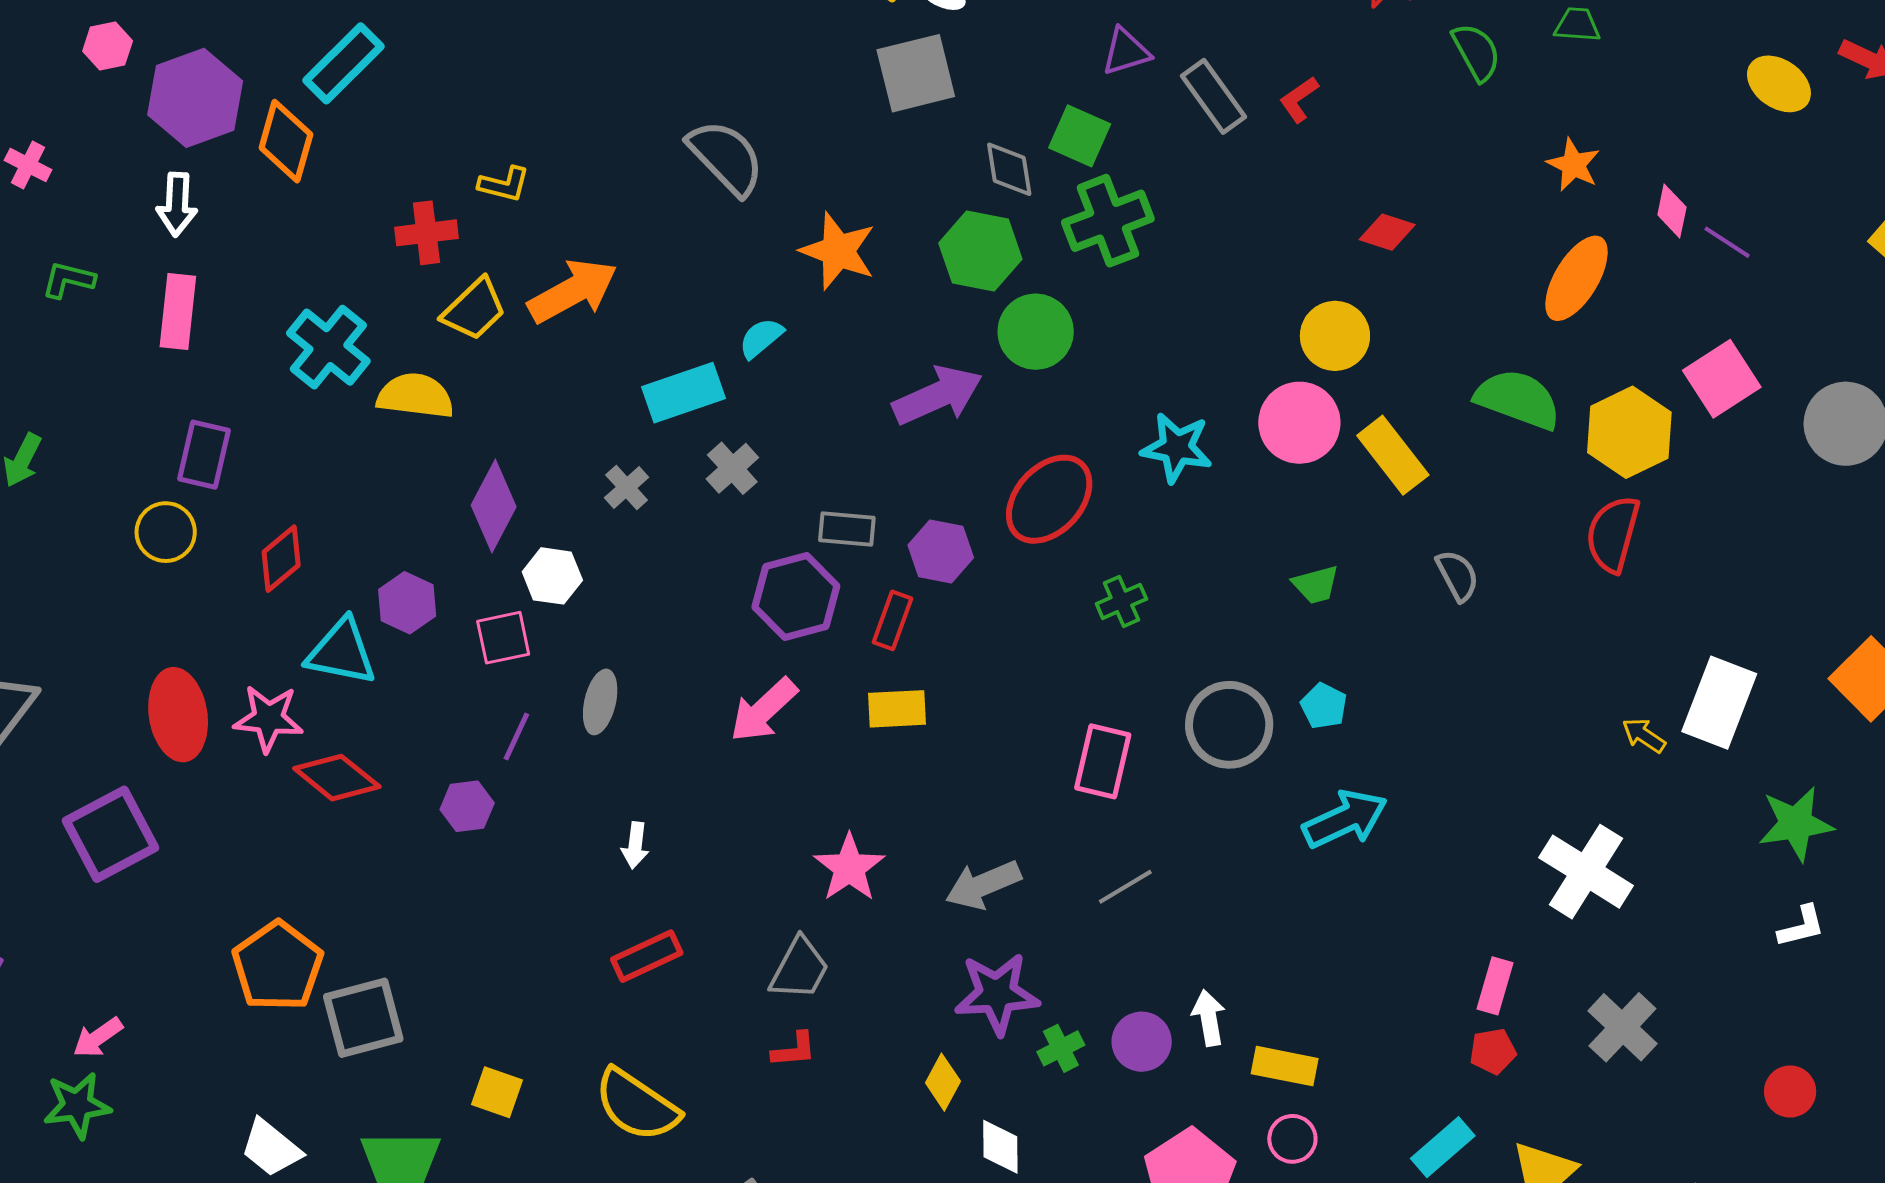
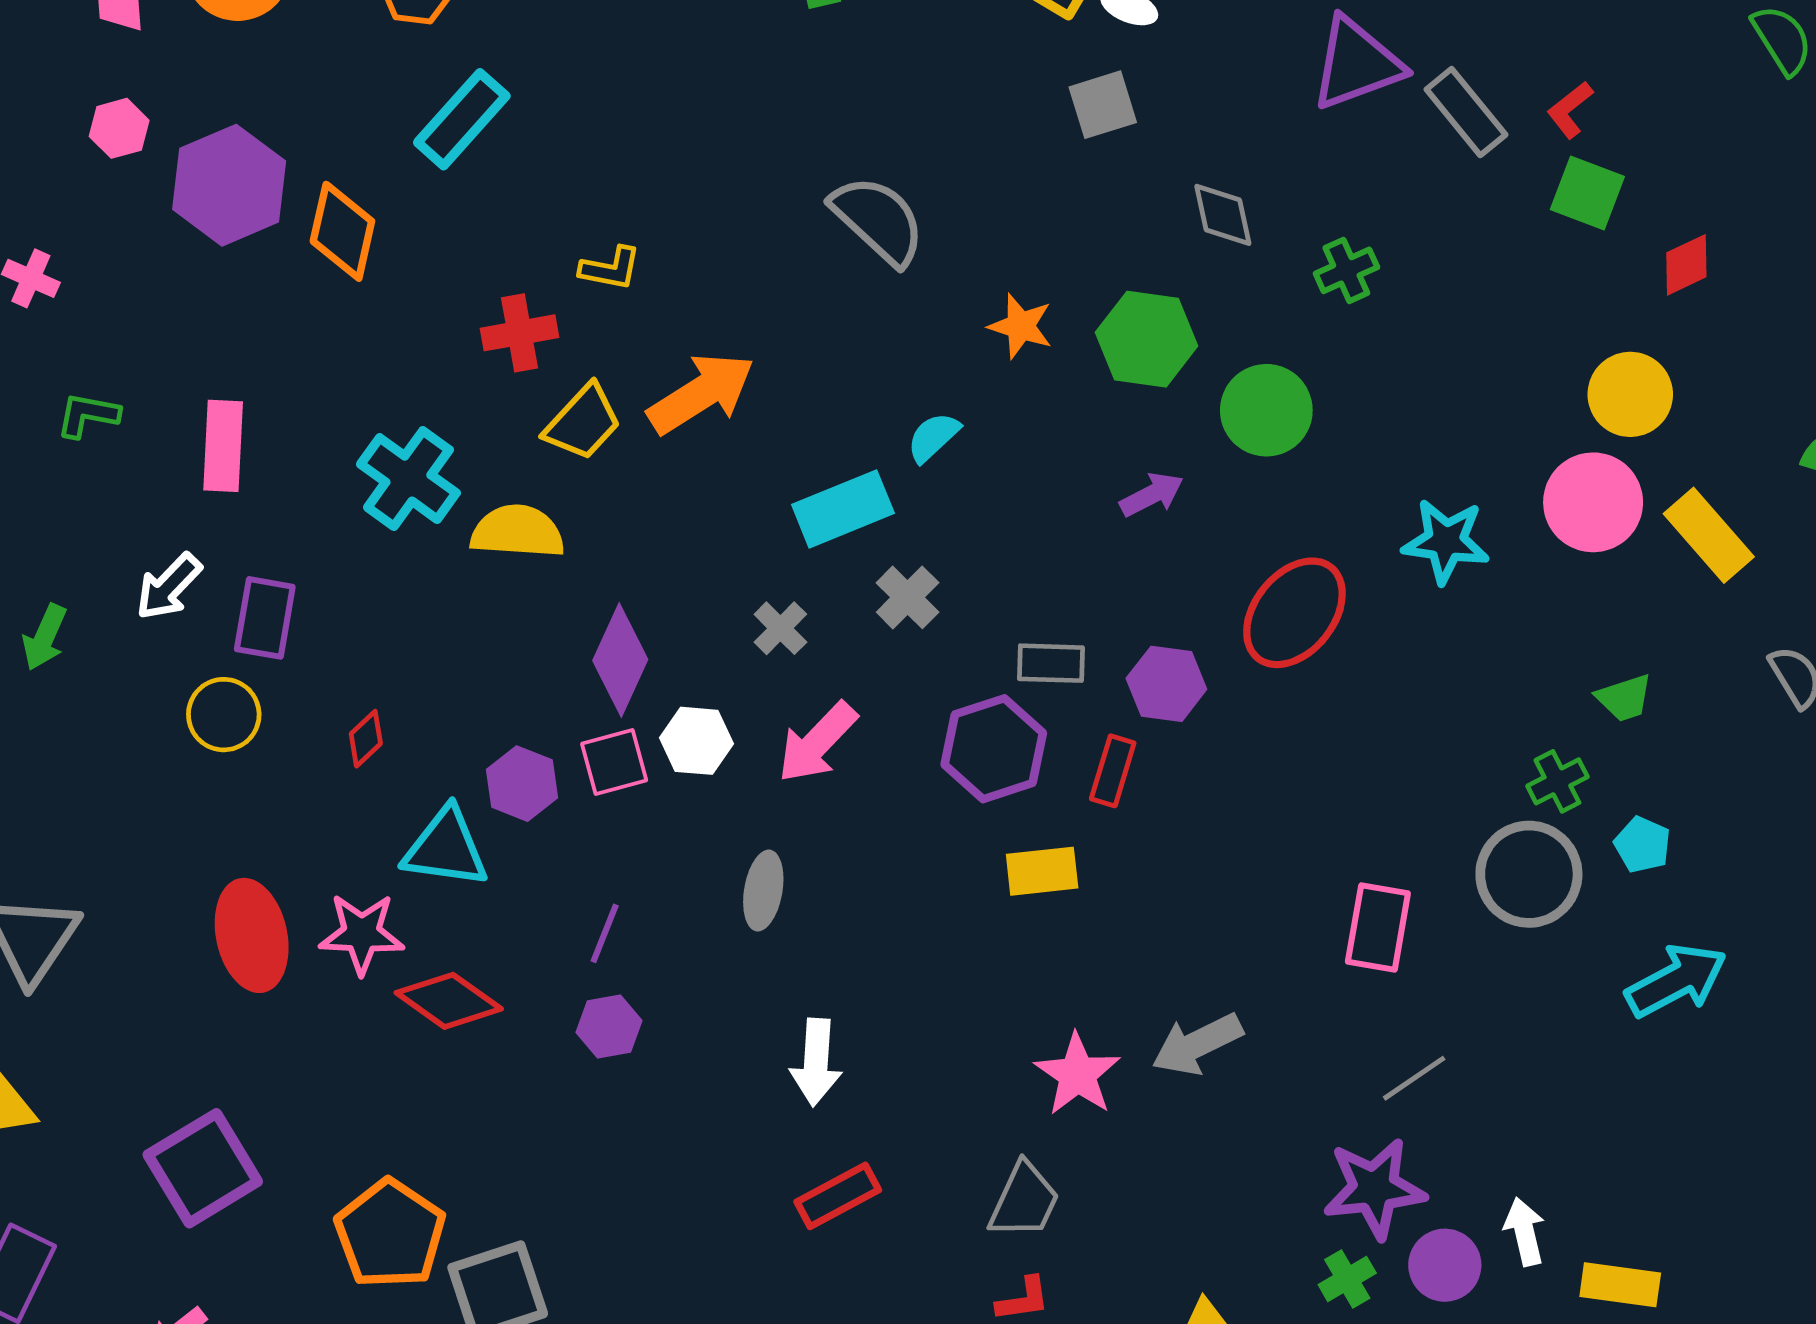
purple triangle: (1126, 52) -> (1356, 64), size x1.6
cyan rectangle: (343, 63) -> (462, 119), moved
gray square: (916, 73) -> (1103, 105), size x0.7
green square: (1080, 136) -> (1587, 193), moved
white arrow: (177, 204) -> (169, 587), moved, turned 44
green cross: (1108, 221) -> (1346, 270), size x0.6
red diamond: (1387, 232) -> (1686, 265), turned -40
orange star: (838, 251) -> (1021, 326), size x0.7
green hexagon: (980, 251) -> (1147, 339), moved
purple arrow: (938, 395) -> (1152, 495), size x0.6
red diamond: (281, 559) -> (366, 739), size x0.7
green cross: (1121, 601) -> (1557, 781), moved
pink square: (503, 638) -> (614, 762), moved
yellow rectangle: (897, 709) -> (1042, 871), moved
pink arrow: (764, 710) -> (817, 742), moved
purple line: (516, 737) -> (605, 933), moved
purple square: (111, 834) -> (203, 1168), moved
white arrow: (635, 845) -> (816, 1062), size x1.5
gray arrow: (983, 885) -> (1197, 1044), moved
purple star: (997, 994) -> (1374, 1188), moved

